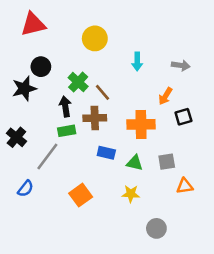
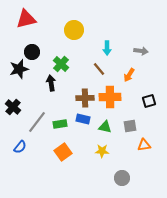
brown line: (103, 92) -> (99, 69), moved
black square: (183, 117) -> (149, 101), moved
brown cross: (95, 118) -> (85, 98), moved
green rectangle: (67, 131) -> (60, 124), moved

